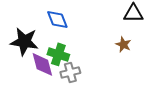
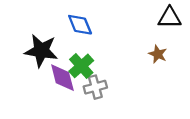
green cross: (58, 54) -> (81, 66), turned 30

